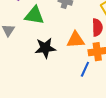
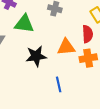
blue line: (85, 69) -> (59, 84), moved, turned -35

